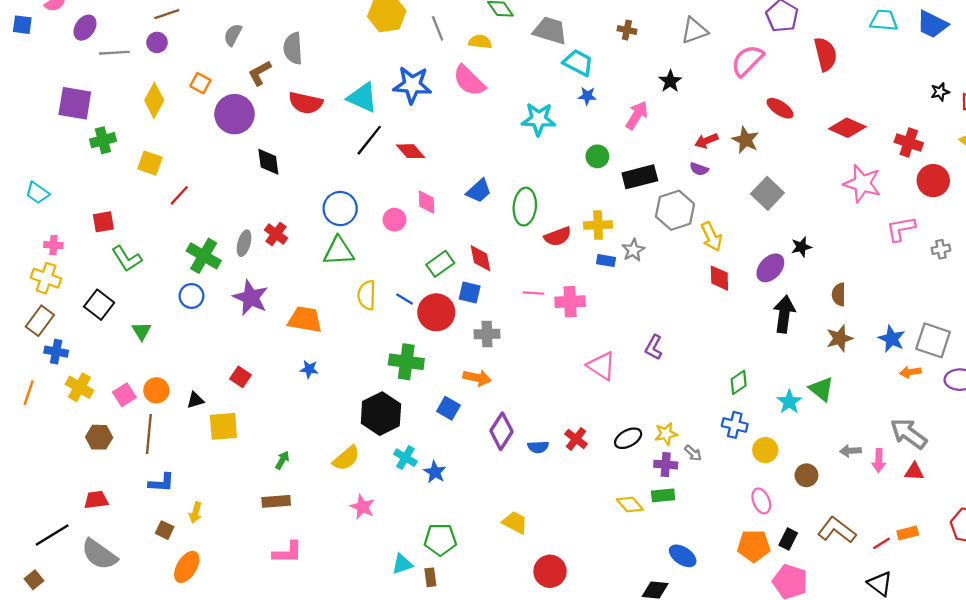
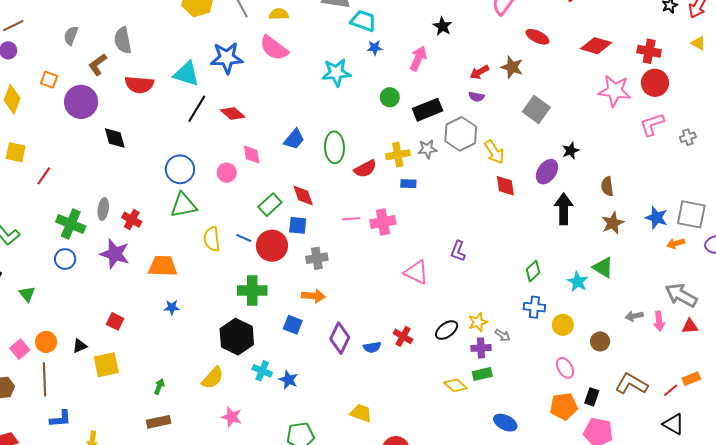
red circle: (933, 181) -> (655, 83), moved
red cross: (276, 234) -> (132, 220), moved
gray star: (633, 250) -> (427, 149), moved, turned 30

